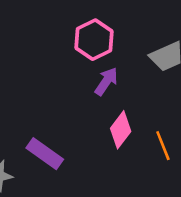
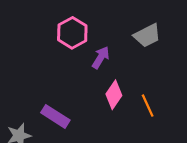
pink hexagon: (94, 40) -> (72, 33), moved

